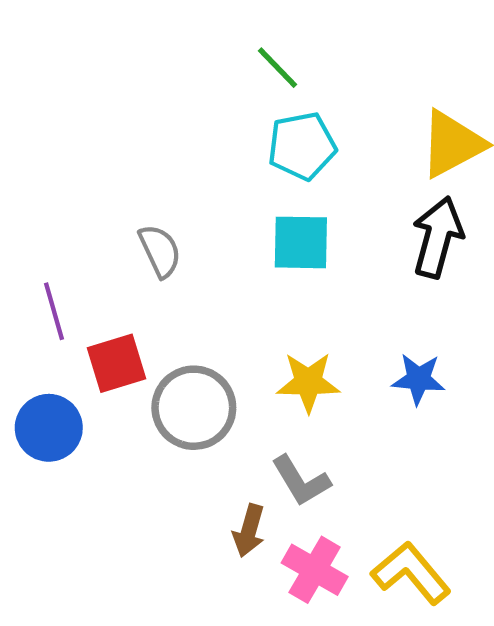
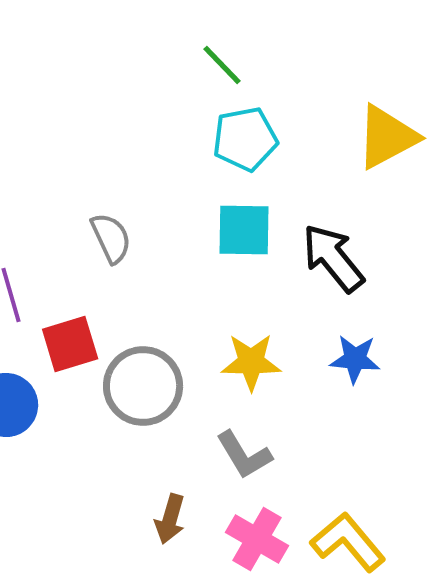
black arrow: (437, 237) -> (333, 258), moved, turned -54
brown arrow: (249, 531) -> (170, 519), moved

